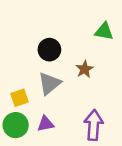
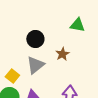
yellow square: (20, 98) -> (12, 76), turned -32

